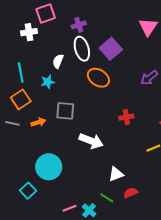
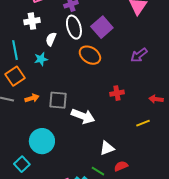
white cross: (29, 32) -> (32, 21), moved
gray square: (65, 111) -> (58, 100), moved

